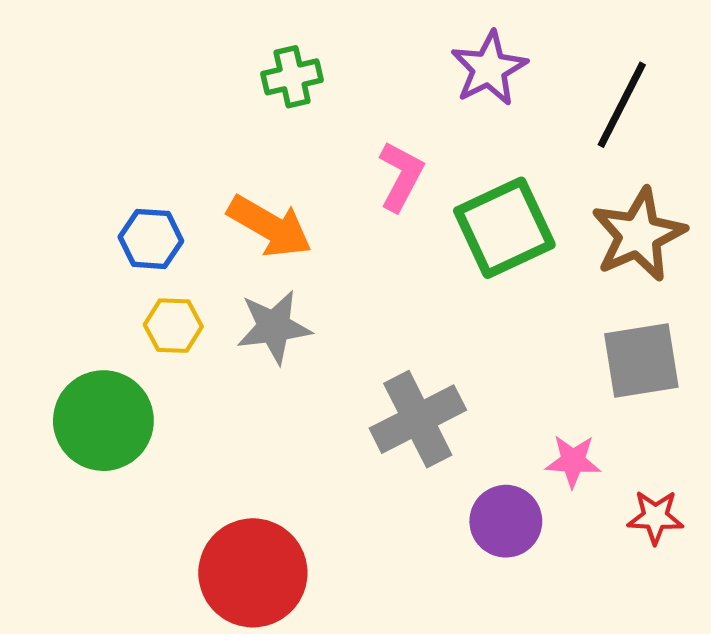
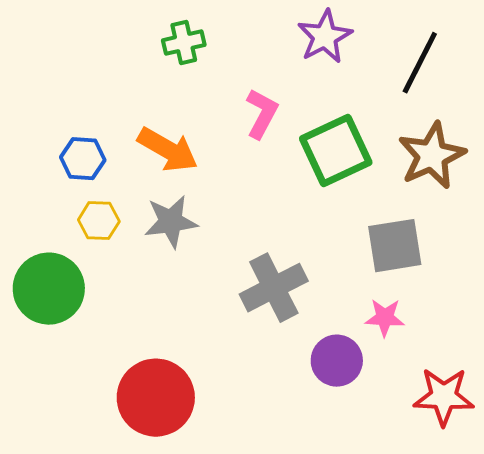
gray square: (641, 360) -> (395, 246), moved
red star: (655, 517) -> (444, 397), moved, size x1.5

